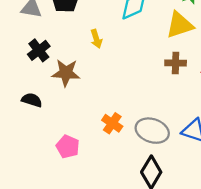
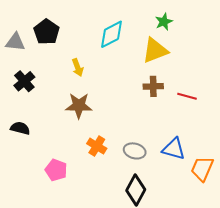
brown star: (66, 73) -> (79, 106), moved
gray ellipse: (152, 131) -> (135, 151), size x0.7

